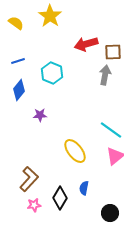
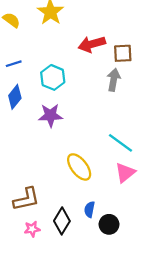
purple star: (40, 115) -> (50, 115), moved, size x1.5
brown L-shape: (29, 179) -> (26, 199), turned 35
black circle: (110, 213) -> (109, 224), moved

